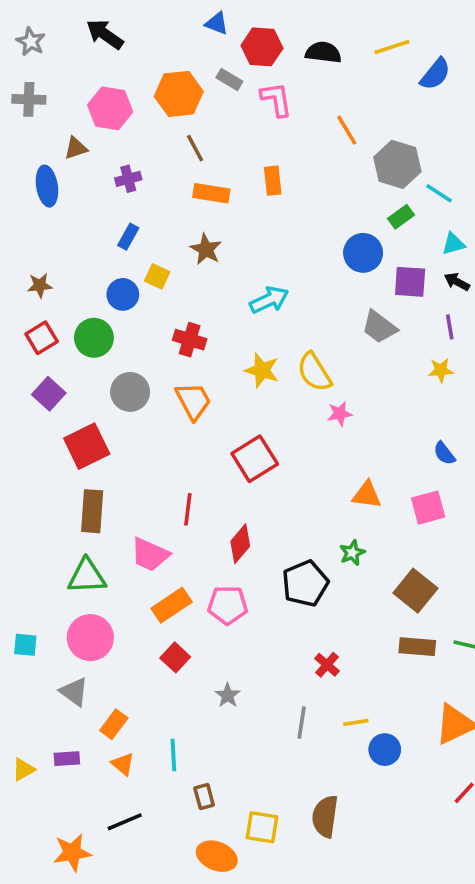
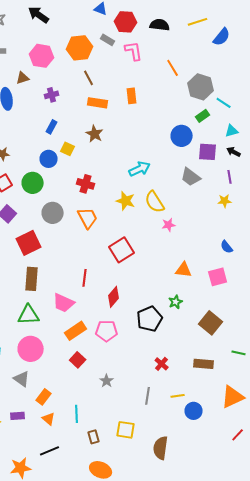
cyan arrow: (269, 300) -> (140, 169), moved
brown rectangle: (417, 647) -> (204, 364), moved
yellow square: (262, 827) -> (126, 430), moved

